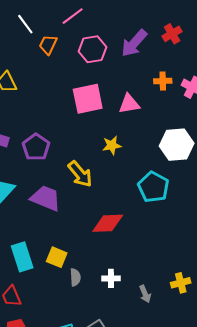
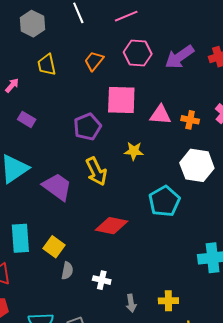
orange trapezoid: (48, 45) -> (94, 61), moved
orange cross: (163, 81) -> (190, 120), moved
purple pentagon: (36, 147) -> (87, 127), moved

